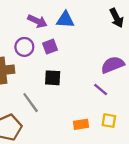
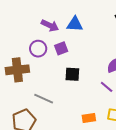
black square: (53, 78) -> (72, 74), moved
gray line: (31, 103) -> (44, 99), turned -30

